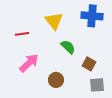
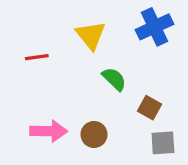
blue cross: (92, 16) -> (155, 27), turned -30
pink arrow: (29, 63) -> (49, 131), moved, turned 45

